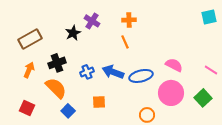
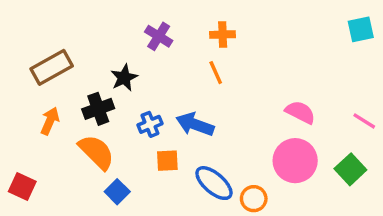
black star: (73, 33) -> (124, 78), moved
blue ellipse: (141, 76) -> (214, 183), moved, turned 55
orange square: (99, 102) -> (167, 161), moved
red square: (27, 108) -> (22, 187), moved

